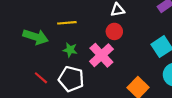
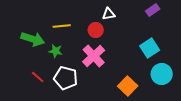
red circle: (114, 31) -> (96, 30), moved
green star: (70, 50) -> (56, 51), moved

